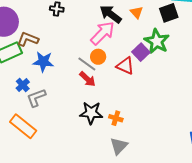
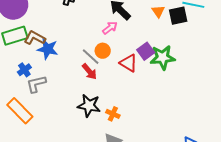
orange triangle: (137, 12) -> (158, 11), moved
pink arrow: (103, 33) -> (110, 28), size x0.6
brown L-shape: (28, 39) -> (35, 38), moved
green star: (157, 41) -> (163, 57), moved, turned 30

